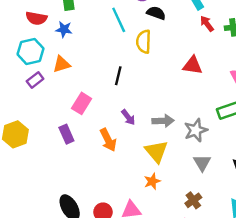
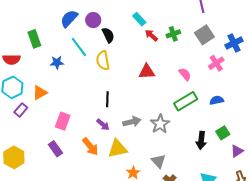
black semicircle: (156, 13) -> (108, 35), turned 56
blue star: (64, 29) -> (57, 62), moved
black line: (118, 76) -> (107, 99), moved
yellow triangle: (156, 151) -> (118, 149), moved, turned -50
gray triangle: (202, 163) -> (158, 161), moved

